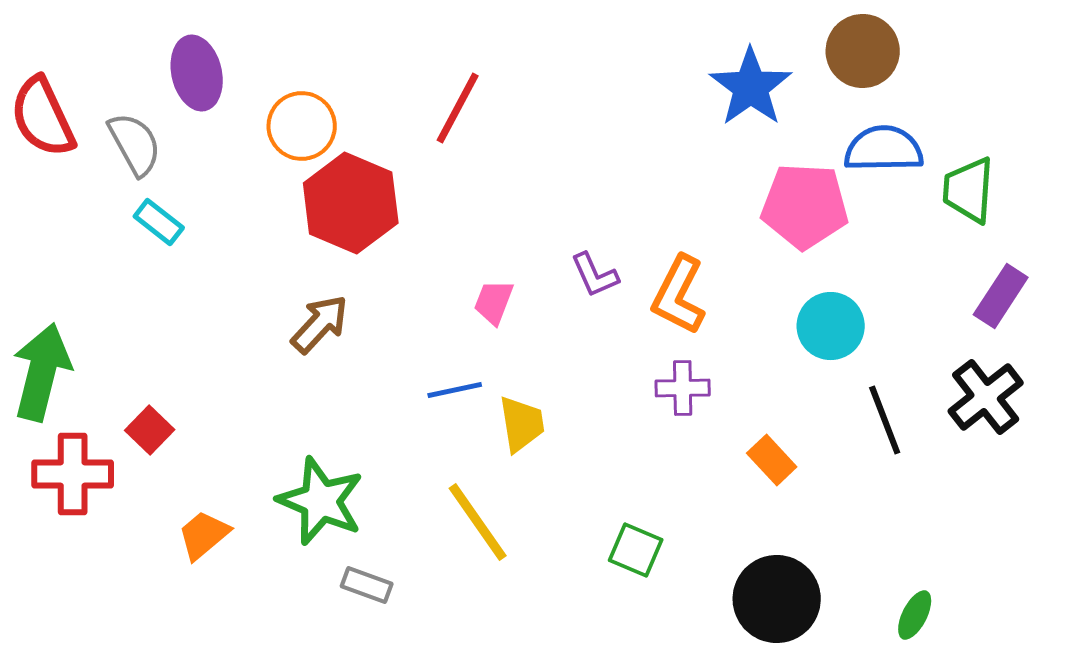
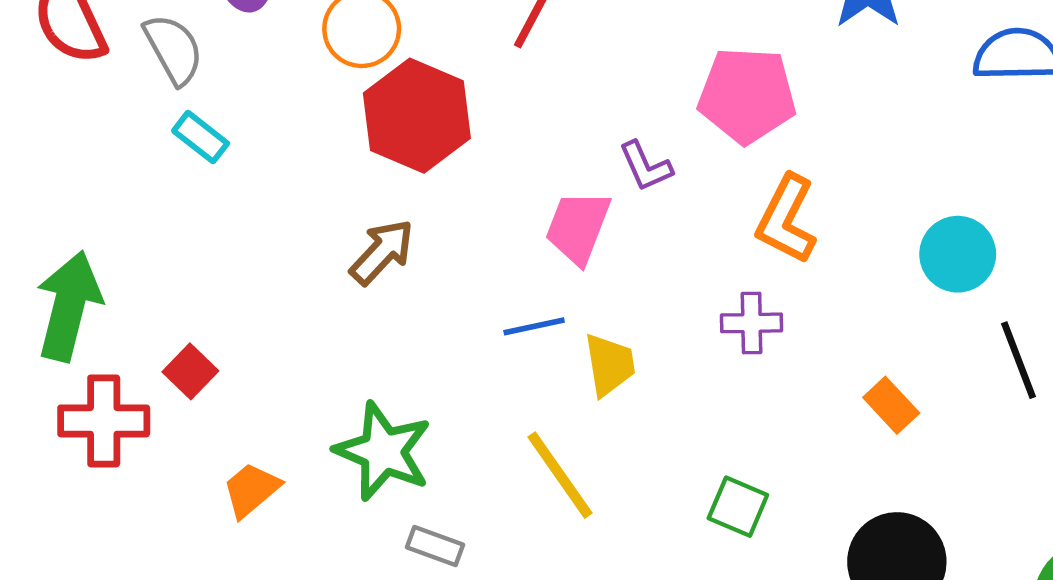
pink pentagon: (805, 206) -> (747, 95), moved
purple L-shape: (595, 275) -> (646, 166), moved
pink trapezoid: (494, 302) -> (578, 227), size x1.5
purple cross: (683, 388) -> (752, 323), moved

